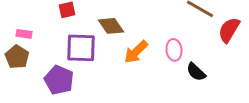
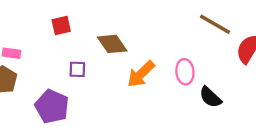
purple square: (81, 48) -> (77, 69), size x0.5

